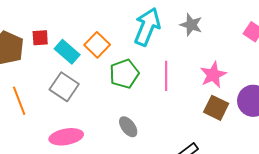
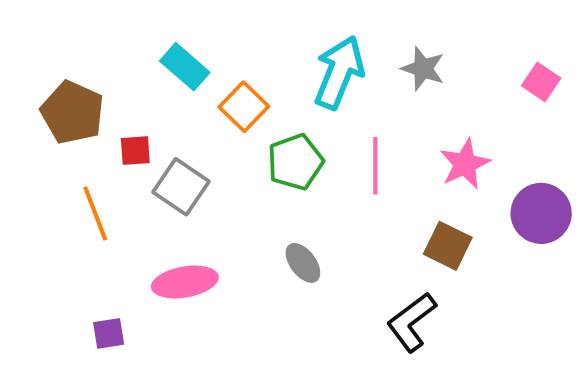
red square: (40, 38) -> (135, 151), moved
cyan rectangle: (67, 52) -> (185, 67), moved
brown square: (216, 108) -> (448, 246), moved

